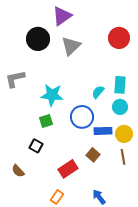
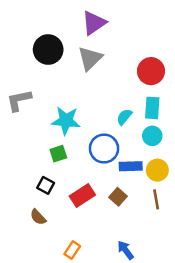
purple triangle: (62, 16) -> (94, 23), moved
red circle: (119, 38) -> (151, 71), moved
red rectangle: (68, 169) -> (82, 196), moved
brown semicircle: (18, 171) -> (38, 217), moved

